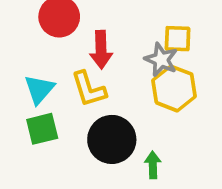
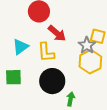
red arrow: (101, 50) -> (57, 33), turned -60
green square: (42, 129) -> (13, 77), moved

